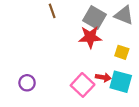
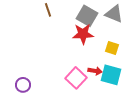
purple circle: (27, 83) -> (23, 85), moved

